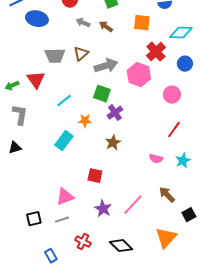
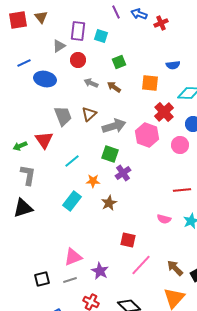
gray trapezoid: (55, 56) -> (63, 116), turned -110
pink circle: (172, 95) -> (180, 145), moved
red line: (174, 130) -> (182, 190), turned 48
brown star: (113, 143) -> (109, 203), moved
black triangle: (15, 148) -> (23, 208), size x1.5
red square: (95, 176) -> (128, 240), moved
brown arrow: (167, 195) -> (175, 268), moved
purple star: (103, 209) -> (100, 271), moved

